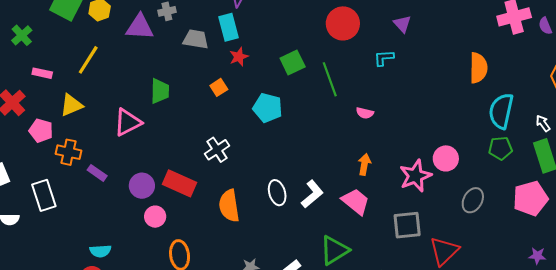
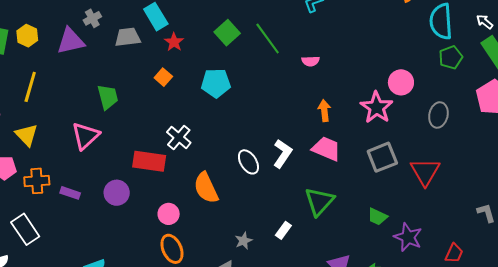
yellow triangle: (71, 105) -> (27, 135), turned -35
red rectangle: (179, 183) -> (149, 161), moved
pink circle: (155, 217) -> (169, 214), moved

